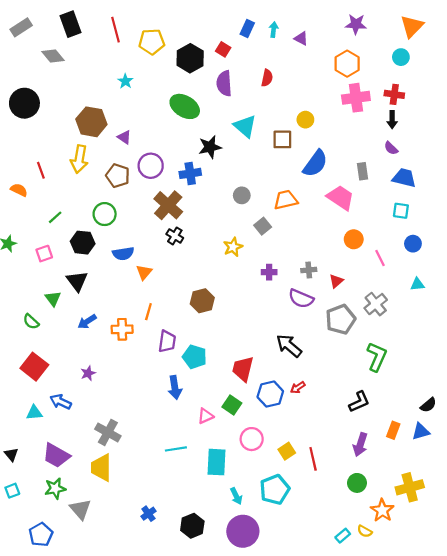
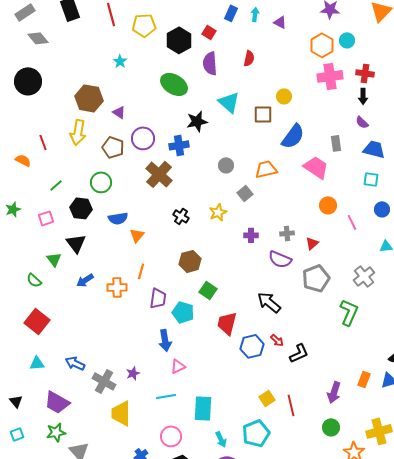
gray diamond: (53, 56) -> (38, 38), moved
cyan circle: (401, 57) -> (347, 40), moved
black cross: (175, 236) -> (181, 216), moved
gray cross: (376, 304) -> (364, 276), moved
purple star: (88, 373) -> (133, 373), moved
red arrow: (298, 387) -> (277, 340), turned -104
blue arrow: (61, 402) -> (75, 363), moved
black L-shape: (359, 402) -> (299, 353), moved
green square: (232, 405) -> (208, 290), moved
pink triangle: (206, 416) -> (178, 366), moved
pink circle: (252, 439) -> (171, 436), moved
yellow trapezoid: (101, 468) -> (121, 413), moved

